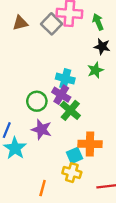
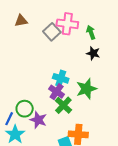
brown triangle: (20, 23) -> (21, 21), moved
green star: (95, 70) -> (86, 89), moved, size x1.5
green circle: (37, 101) -> (25, 109), moved

